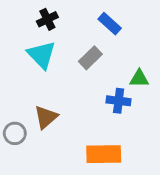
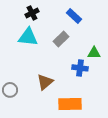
cyan triangle: (41, 55) -> (28, 37), turned -40
brown triangle: (46, 117) -> (45, 82), moved

